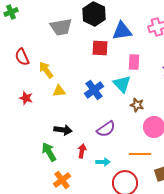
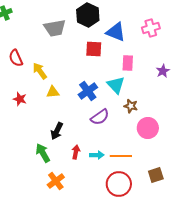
blue triangle: (122, 31) -> (116, 32), turned 30
purple semicircle: (106, 129) -> (100, 117), moved
black arrow: (63, 130) -> (57, 131), turned 108
orange line: (140, 154) -> (121, 156), moved
cyan arrow: (103, 162) -> (97, 155), moved

